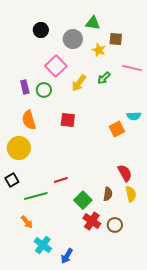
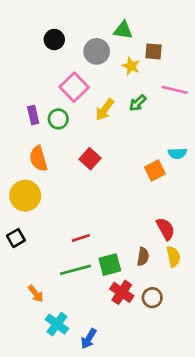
red square: (68, 120) -> (90, 159), turned 35
green line: (36, 196) -> (75, 270), moved
green square: (83, 200) -> (110, 265), turned 30

